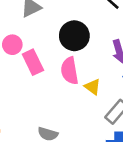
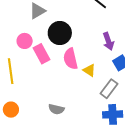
black circle: (74, 36) -> (60, 33), moved

